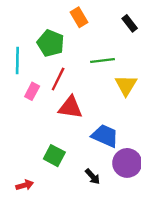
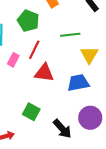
blue trapezoid: (105, 136) -> (78, 83), moved, turned -35
black arrow: (93, 177) -> (62, 129), size x1.5

